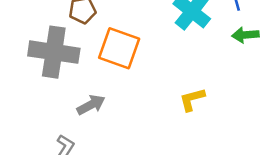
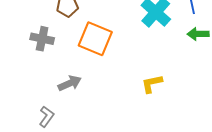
gray cross: (54, 52) -> (42, 39), size x0.6

